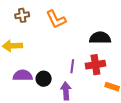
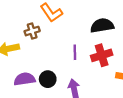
brown cross: (22, 15) -> (32, 31), moved
purple line: (72, 66) -> (75, 52), moved

